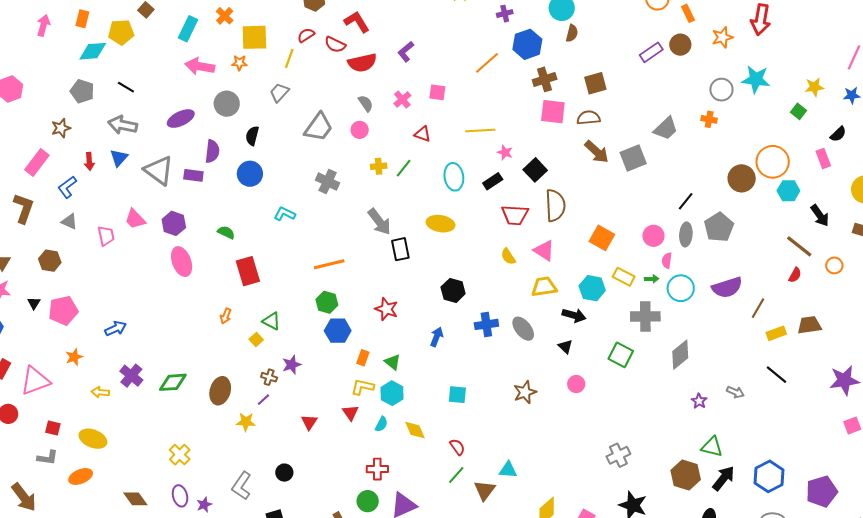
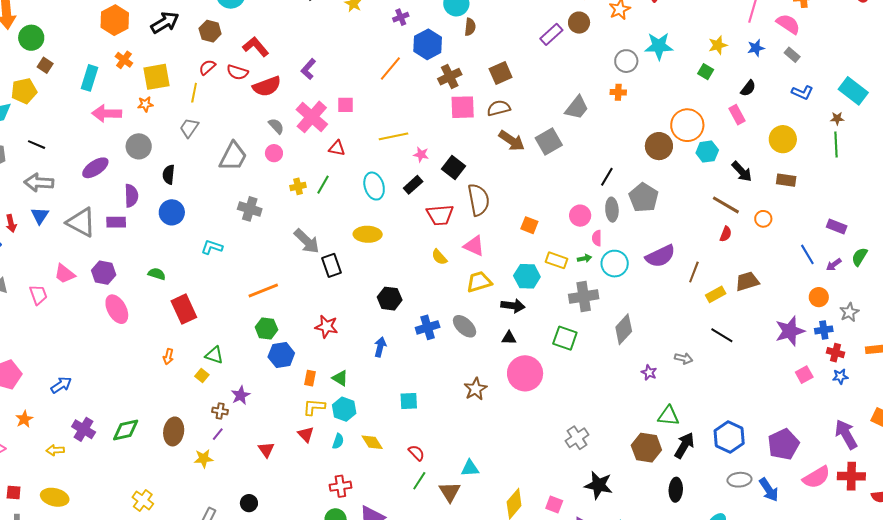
pink cross: (402, 99) -> (312, 117), size x1.8
orange square: (602, 238) -> (529, 225), size x0.7
black triangle: (565, 347) -> (509, 338), turned -35
pink circle: (576, 384) -> (525, 373), size x2.0

